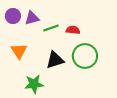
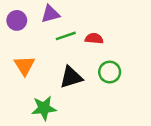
purple triangle: (32, 18) -> (50, 14), moved
green circle: (85, 56) -> (110, 72), size x0.7

